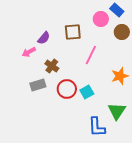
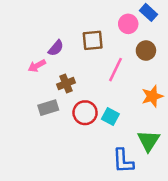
brown circle: (122, 32) -> (146, 51), moved
brown cross: (52, 66) -> (66, 84), turned 32
cyan square: (87, 92) -> (110, 117), turned -32

